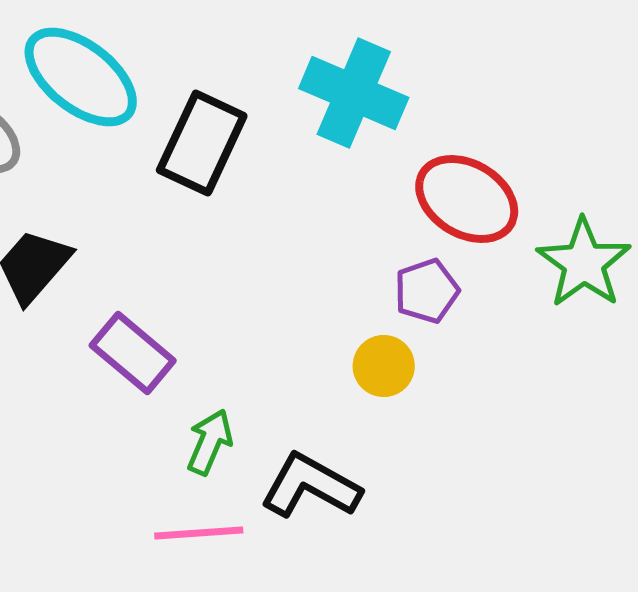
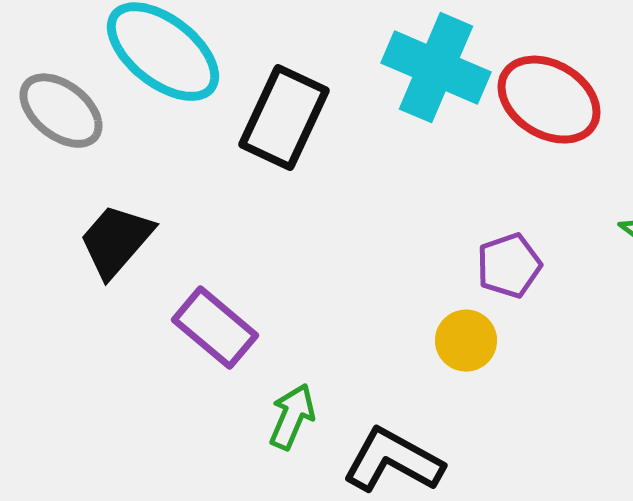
red ellipse: (467, 199) -> (549, 100), moved

